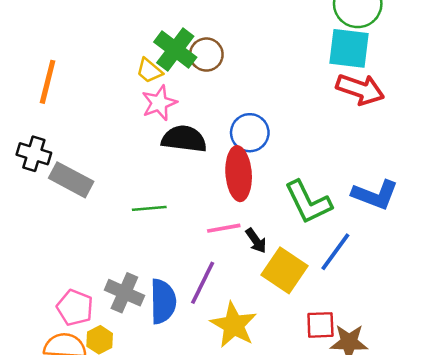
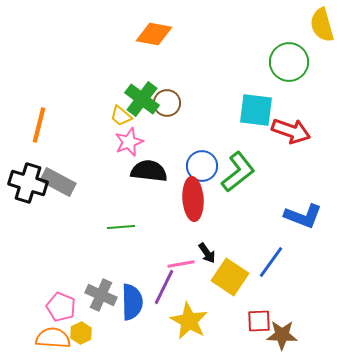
cyan square: (349, 48) -> (256, 110), moved
black cross: (34, 154) -> (28, 183), size x1.4
gray rectangle: (71, 180) -> (58, 182), moved
green L-shape: (308, 202) -> (238, 172), moved, turned -102
pink line: (224, 228) -> (181, 264), moved

